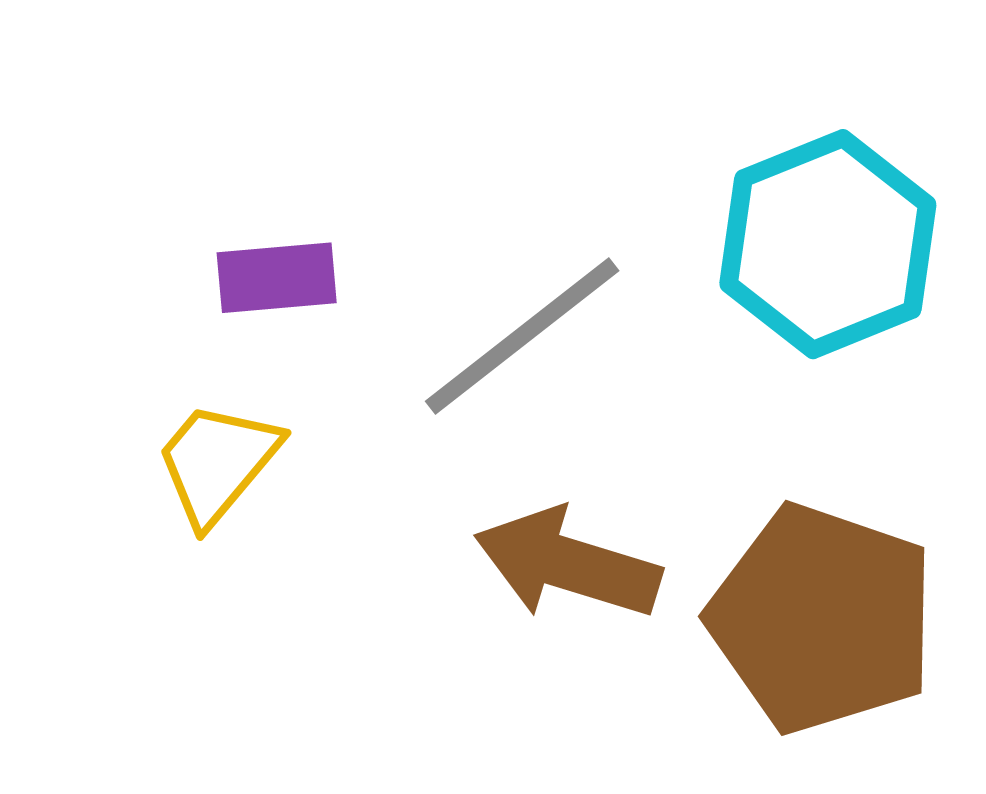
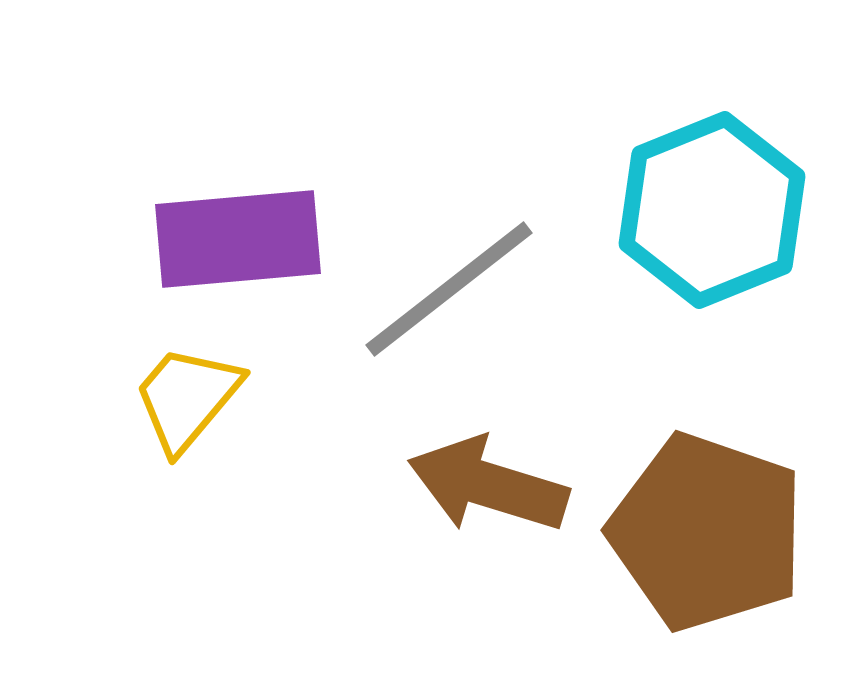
purple rectangle: (277, 278) -> (238, 239), size x1.6

